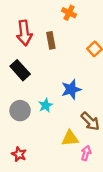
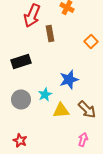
red arrow: (24, 33) -> (32, 16), moved, turned 30
black rectangle: (20, 70) -> (21, 62), turned -66
yellow triangle: (70, 138) -> (61, 110), moved

